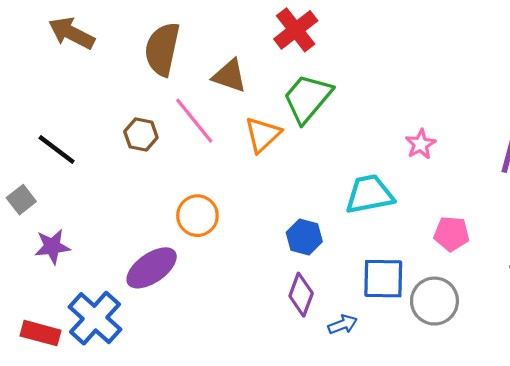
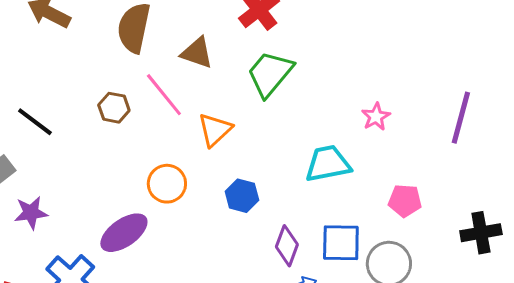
orange triangle: (263, 135) -> (215, 130), moved
blue hexagon: (304, 237) -> (242, 196), moved
purple diamond: (301, 295) -> (287, 246), moved

